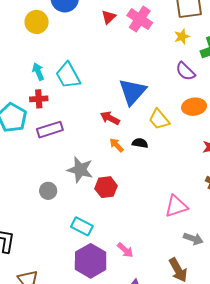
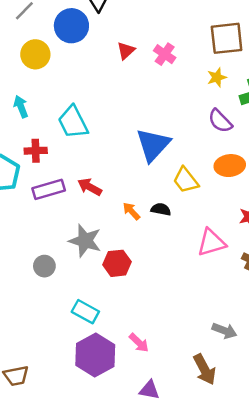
pink cross: (140, 19) -> (165, 54), size x0.7
cyan arrow: (38, 72) -> (21, 107), moved
red arrow: (110, 118) -> (90, 187), moved
pink triangle: (176, 206) -> (211, 243), moved

